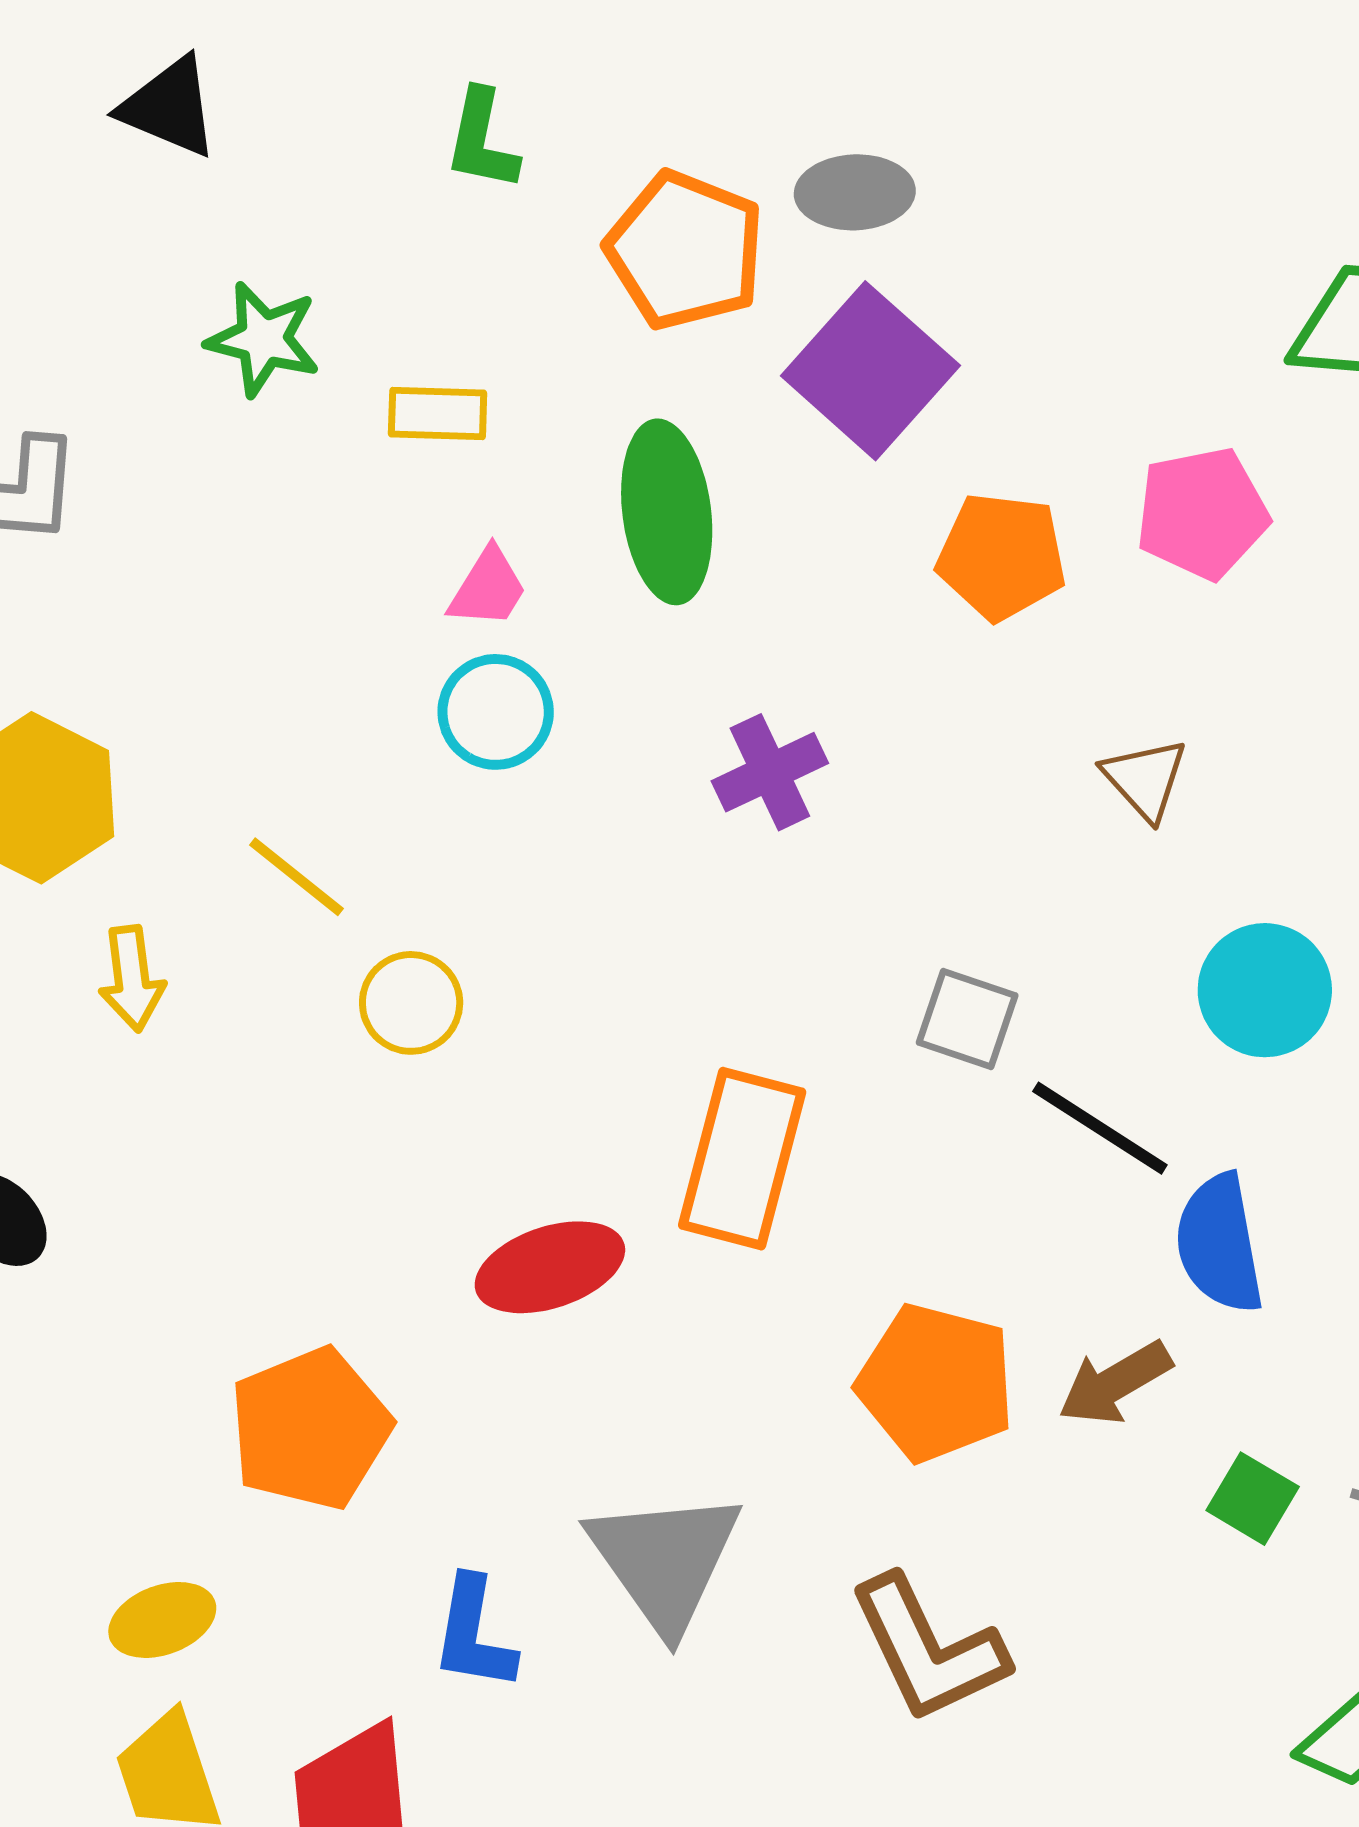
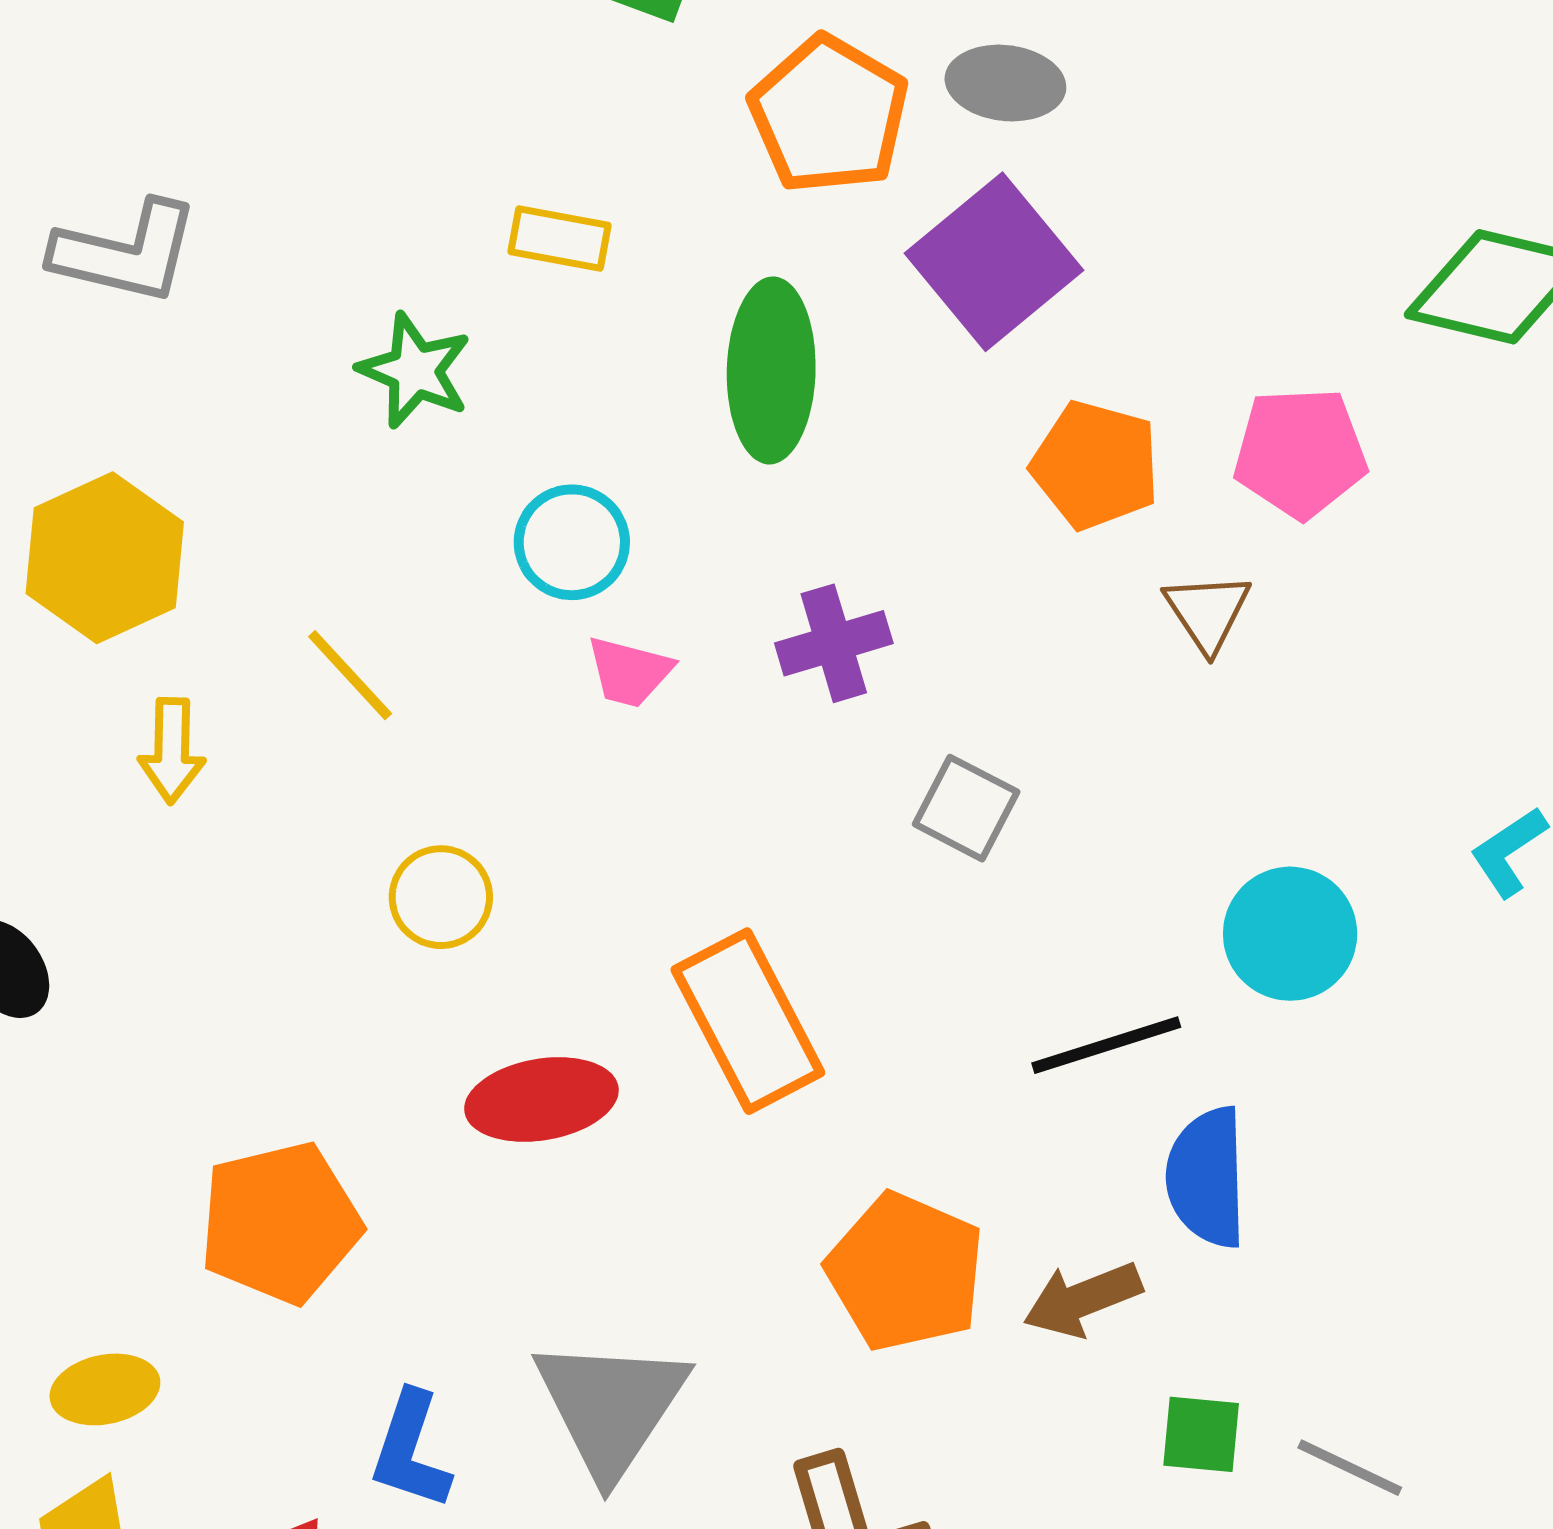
green star: (263, 339) -> (415, 371), moved
pink trapezoid: (488, 588) -> (629, 672), moved, turned 64
brown triangle: (1145, 779) -> (1207, 612), moved
yellow circle: (411, 1003) -> (441, 897), moved
gray square: (967, 1019) -> (966, 808), moved
black line: (1100, 1128) -> (1106, 1045), turned -59
orange rectangle: (742, 1159) -> (748, 1021), turned -51
green square: (1253, 1499) -> (1201, 1434), turned -34

